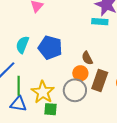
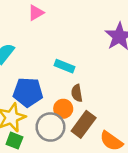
cyan rectangle: (100, 22) -> (64, 66), moved
blue pentagon: (50, 48) -> (28, 92), moved, turned -30

